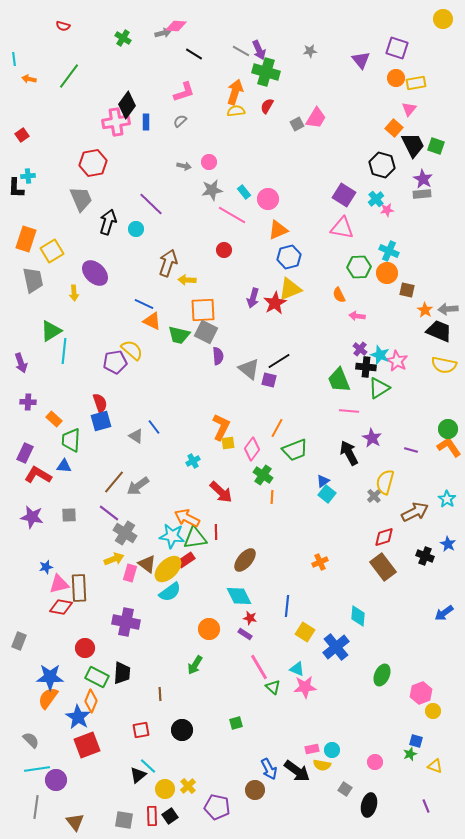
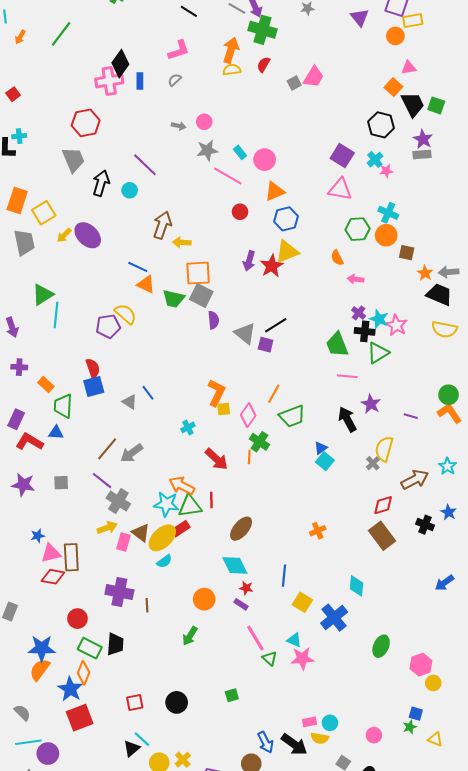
orange arrow: (29, 79) -> (20, 37), turned -72
yellow rectangle: (416, 83) -> (413, 21), moved
pink triangle: (409, 109) -> (409, 68), turned 42
red circle: (224, 250) -> (240, 212), moved
yellow arrow: (74, 293) -> (64, 235), moved, turned 49
orange line: (272, 497) -> (249, 457), moved
cyan semicircle: (170, 592) -> (164, 561), size x0.7
brown line: (160, 694) -> (147, 605), moved

